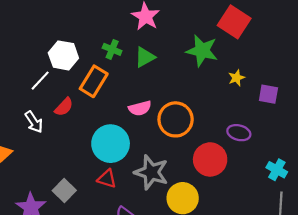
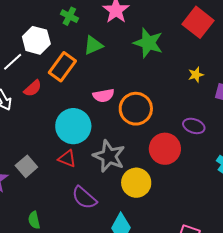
green cross: (112, 49) -> (69, 16), moved
green star: (202, 51) -> (148, 43), moved
green triangle: (145, 57) -> (93, 45), moved

